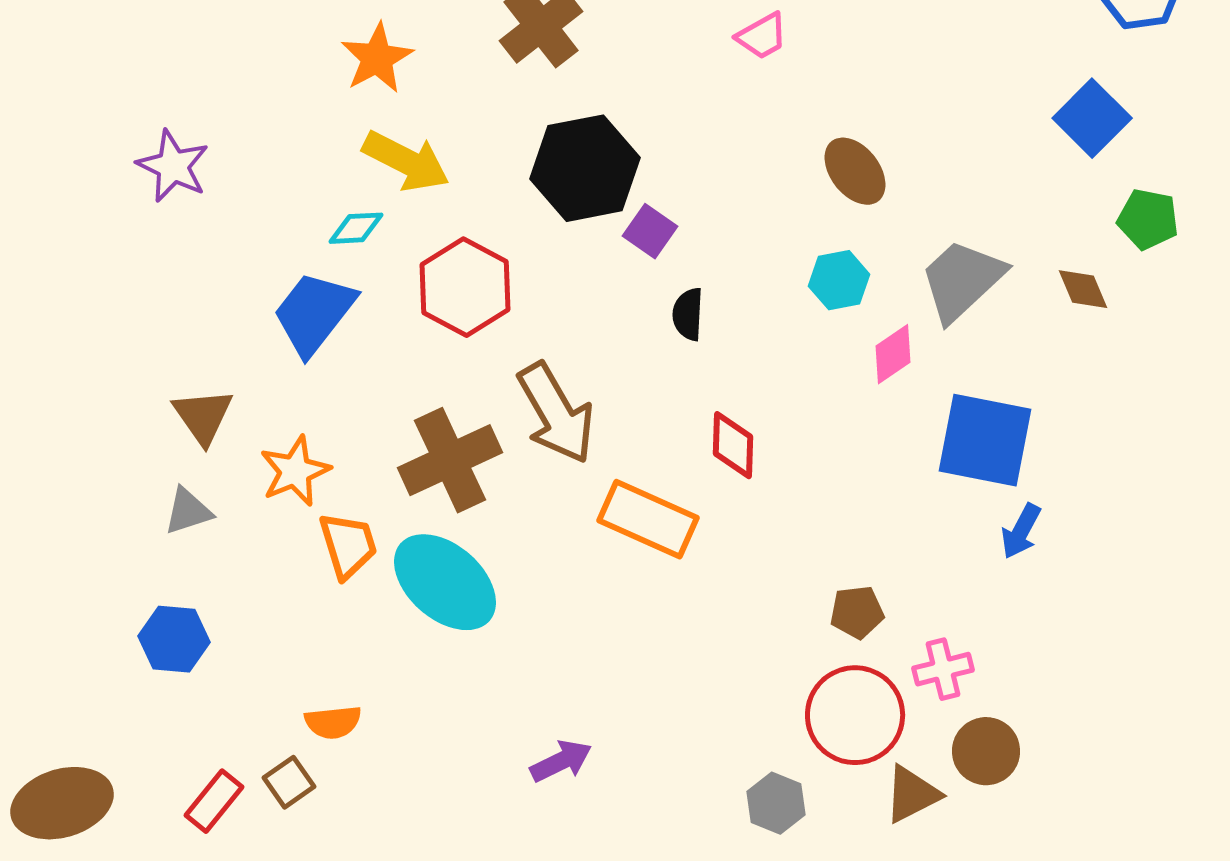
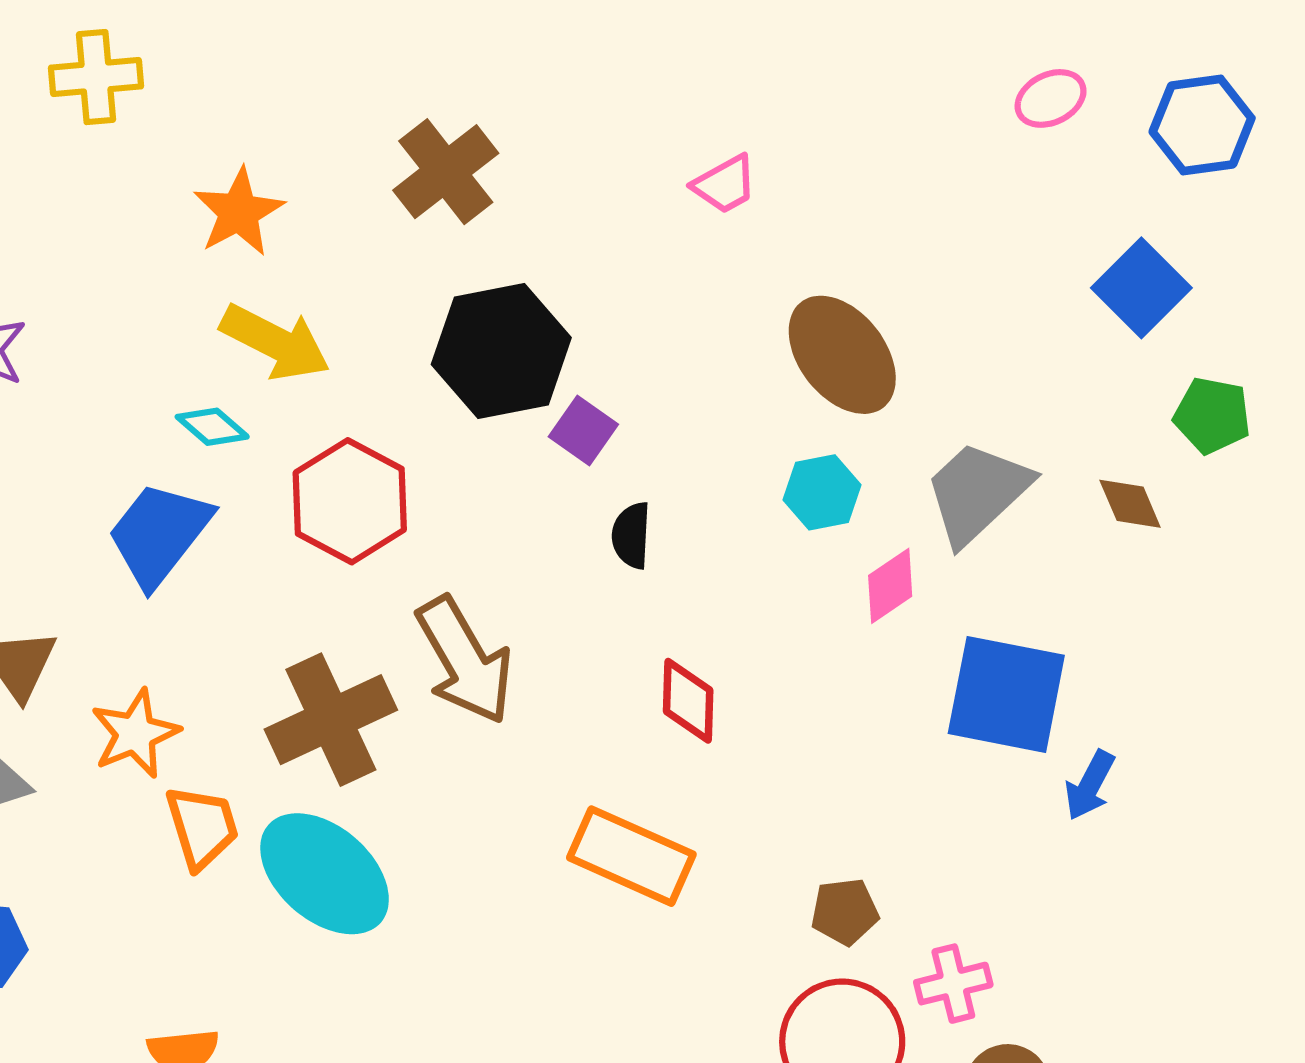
brown ellipse: (855, 171) -> (842, 355), size x1.4
cyan diamond: (356, 228) -> (212, 427), turned 44
orange rectangle: (648, 519) -> (631, 856), moved
blue arrow: (1021, 531) -> (1090, 785), moved

